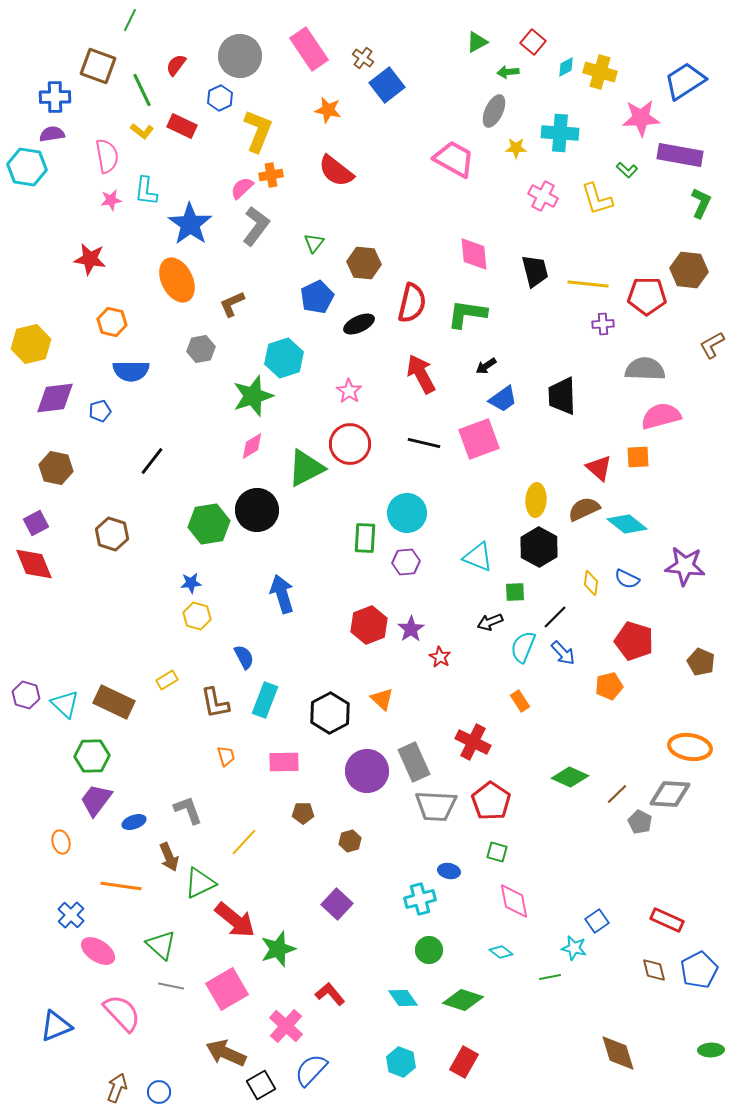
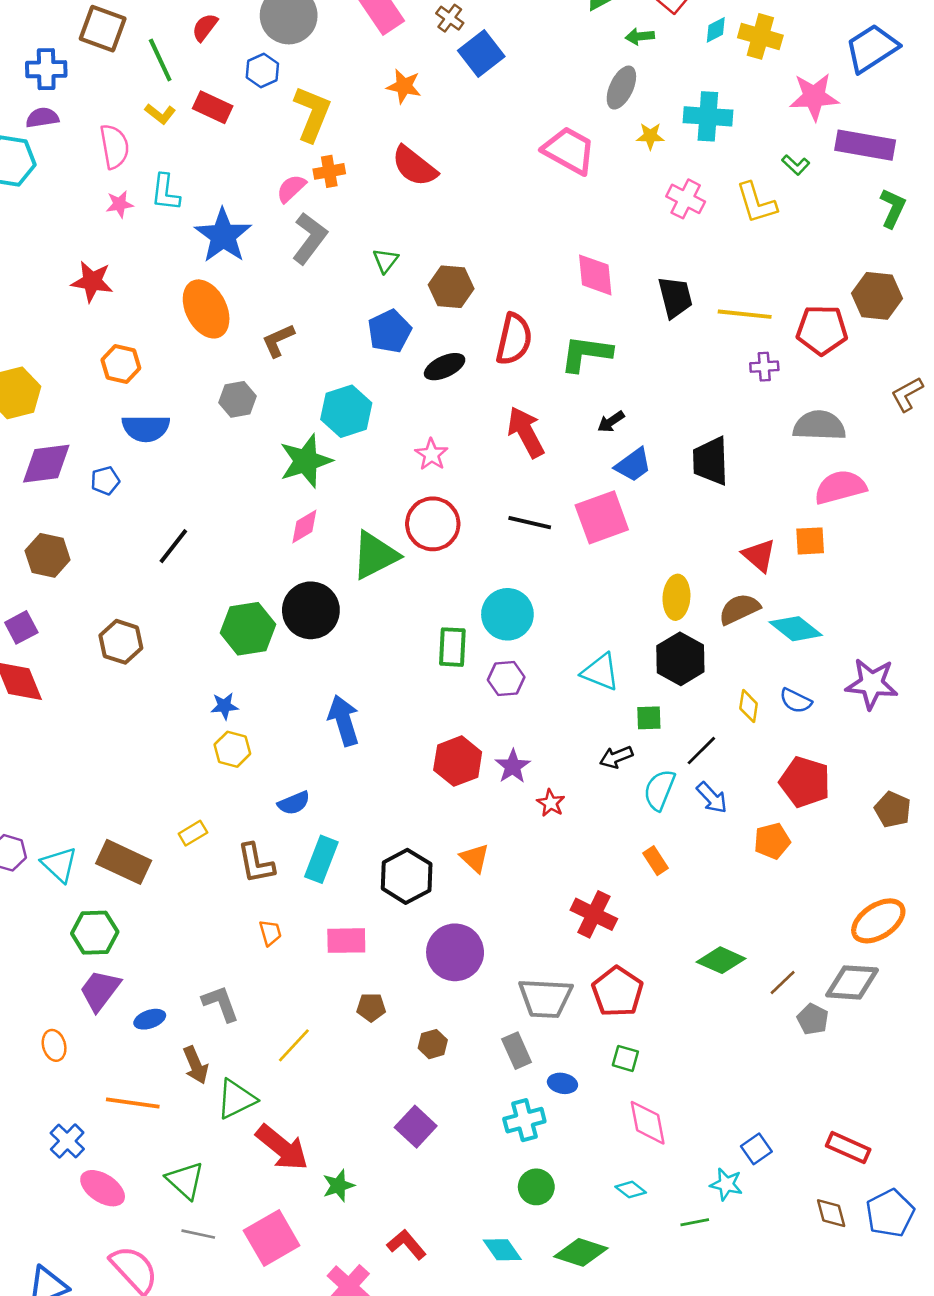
blue semicircle: (244, 657) -> (294, 803), turned 95
orange ellipse: (690, 747) -> (878, 921), turned -42
gray rectangle: (414, 762) -> (517, 1051), moved, size x0.7
green star: (278, 949) -> (338, 1186), size x0.7

